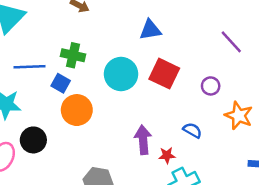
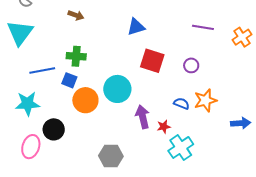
purple line: (231, 42) -> (203, 27), turned -30
cyan circle: (121, 74) -> (117, 89), moved
orange star: (239, 116) -> (205, 100), moved, turned -30

